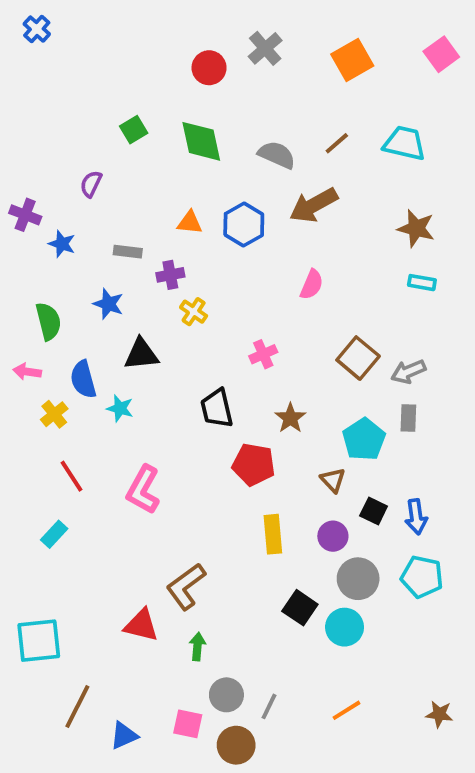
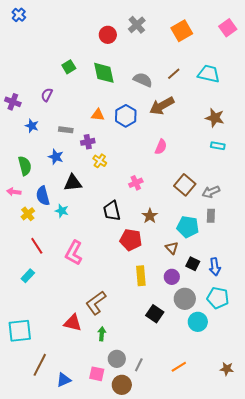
purple cross: (25, 215) -> (13, 102), moved
cyan pentagon: (364, 439) -> (188, 227), turned -30
cyan circle: (345, 627) -> (198, 322), moved

